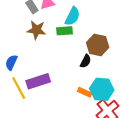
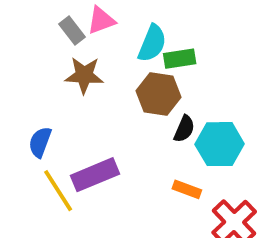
green rectangle: (64, 31) -> (180, 59), moved
brown hexagon: (98, 45) -> (159, 94), moved
cyan hexagon: (102, 89) -> (220, 144), moved

